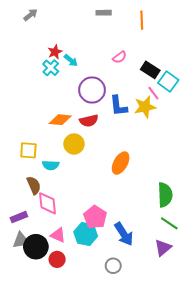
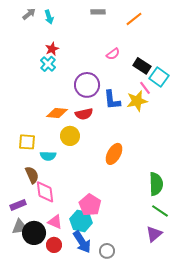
orange line: (142, 20) -> (134, 19), turned 54
cyan arrow: (71, 60) -> (49, 17), moved, turned 32
blue arrow: (124, 234) -> (82, 242), moved

